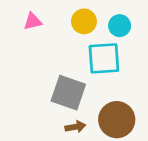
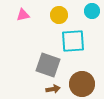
cyan circle: (120, 26) -> (92, 11), moved

